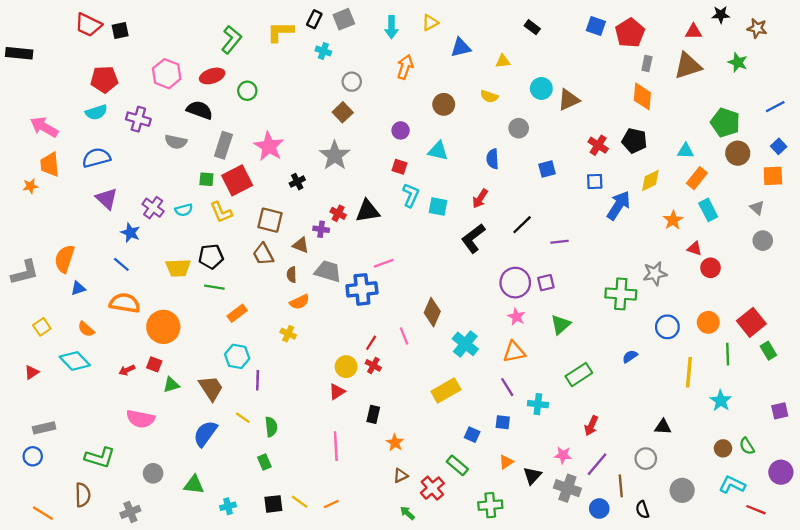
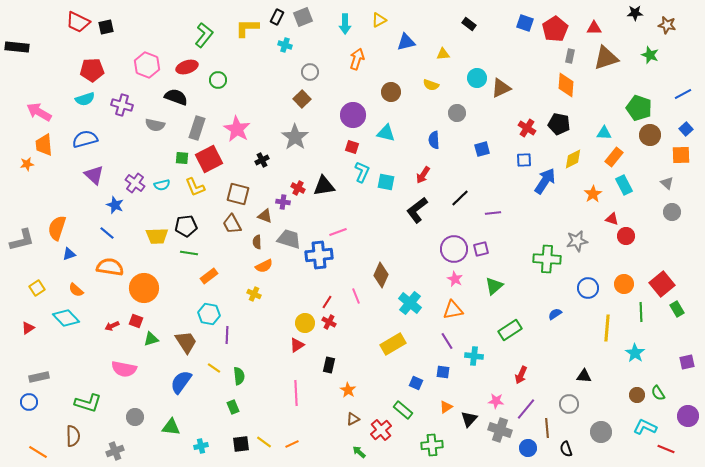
red triangle: (693, 32) -> (594, 28), moved
purple circle: (401, 130) -> (353, 115), size x1.6

